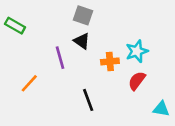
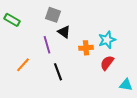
gray square: (83, 15) -> (53, 15), moved
black line: (88, 100) -> (58, 72), moved

